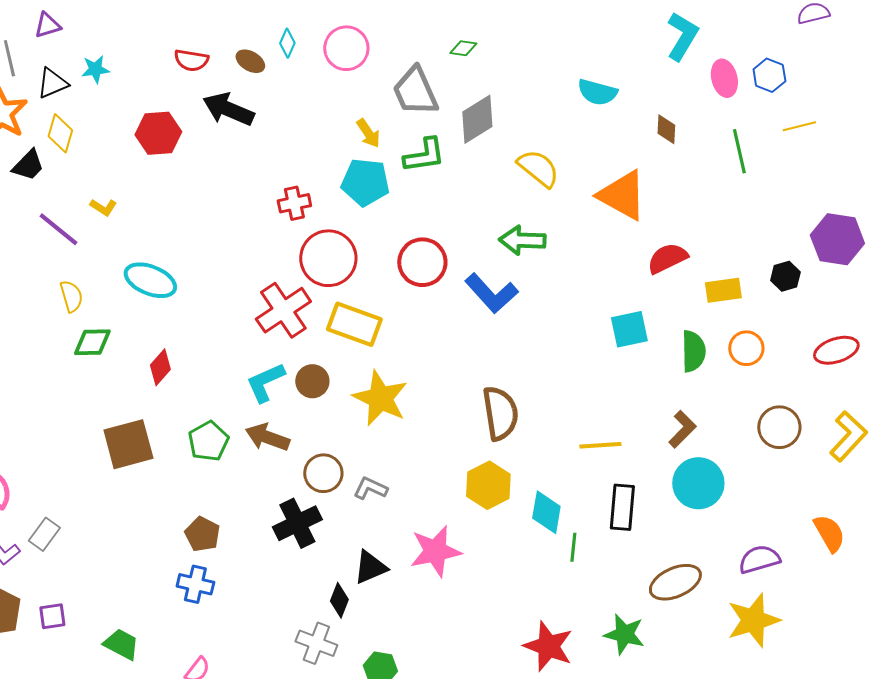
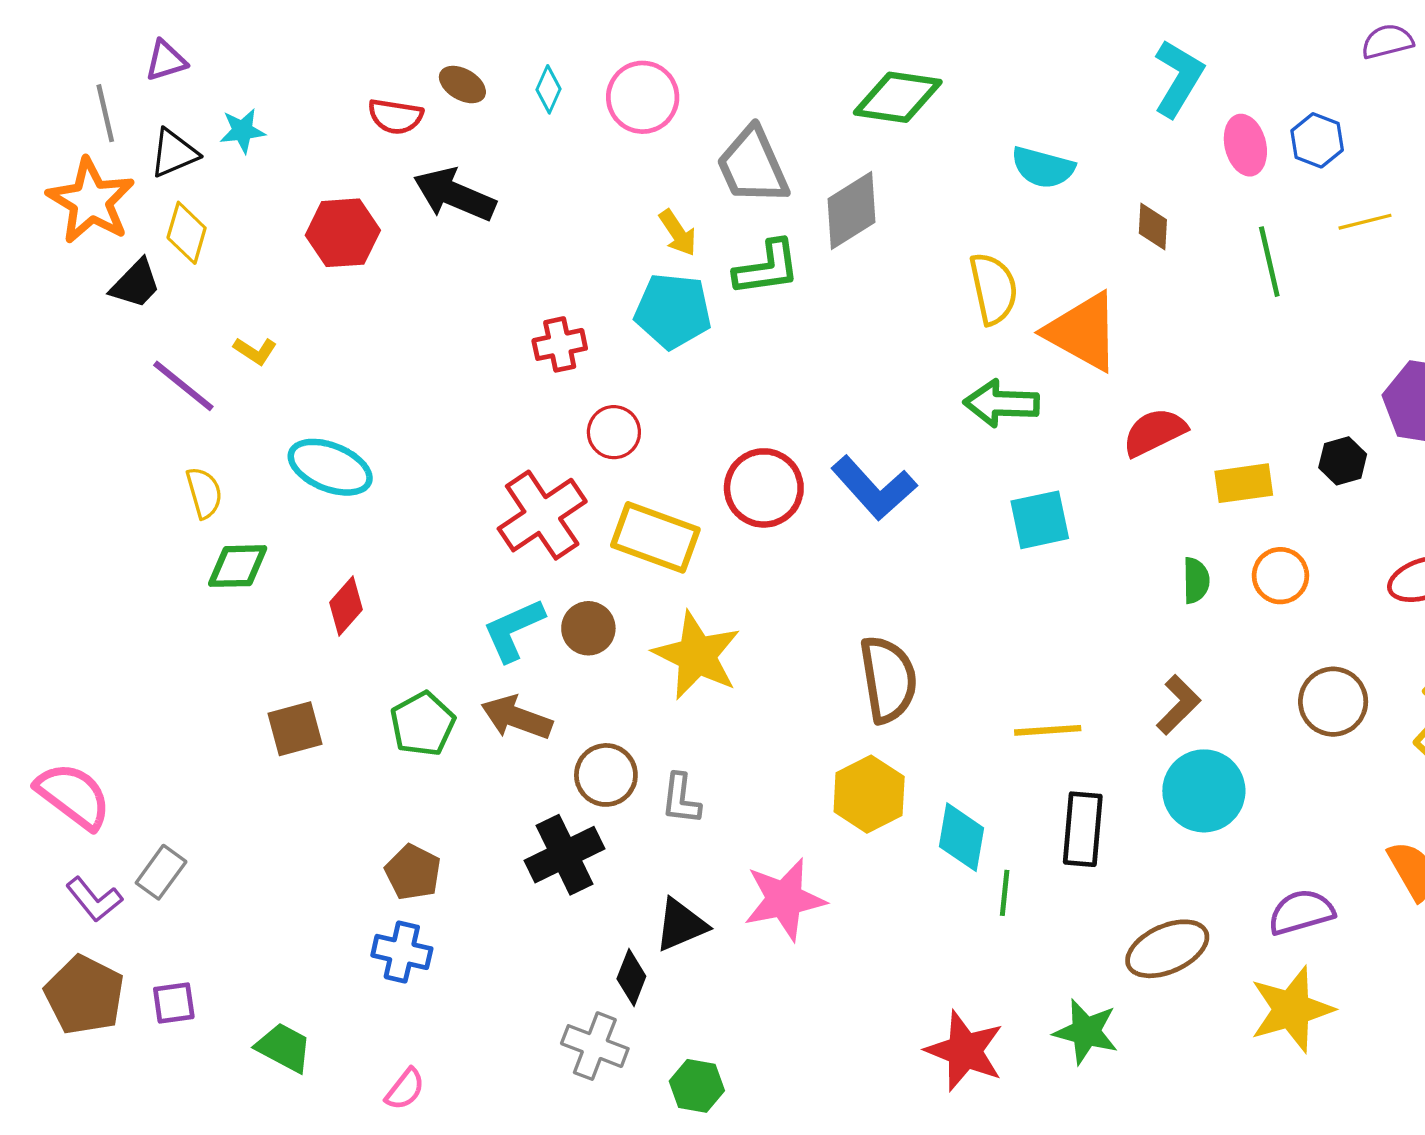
green diamond: (463, 48) -> (898, 97), moved, size x2.0
brown ellipse: (250, 61) -> (462, 85), moved
yellow semicircle: (538, 168) -> (993, 289), moved, turned 39
green arrow: (522, 240) -> (1001, 403), moved
red circle: (328, 258) -> (614, 432), size x0.6
red circle: (422, 262) -> (764, 488), moved
cyan square: (629, 329) -> (1040, 520), moved
green semicircle: (693, 351) -> (1196, 580), size x0.7
brown square: (128, 444) -> (295, 729), size x0.7
gray L-shape: (370, 488) -> (681, 799), turned -108

